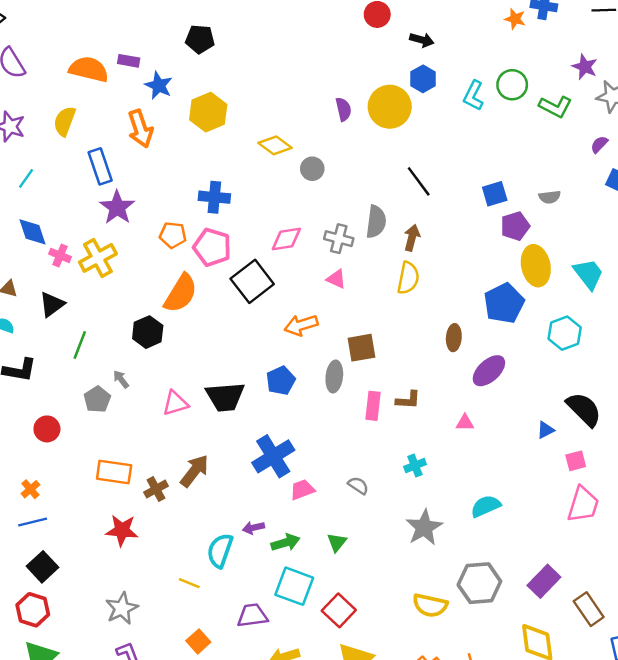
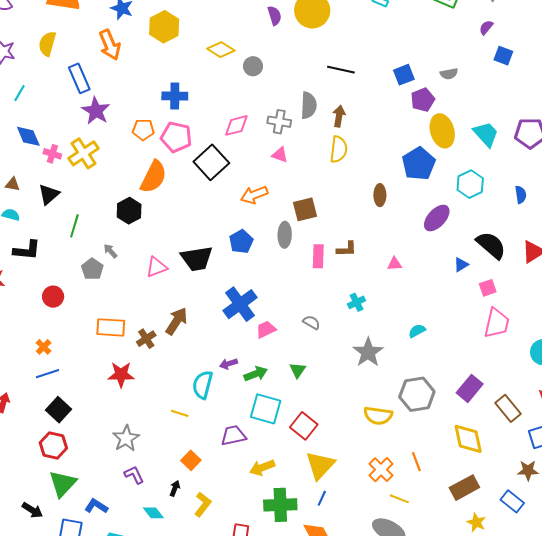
black line: (419, 181) -> (341, 70), turned -36
purple ellipse: (489, 371) -> (437, 218), moved
cyan semicircle: (486, 506) -> (417, 331), size x0.7

